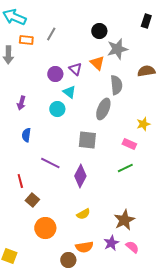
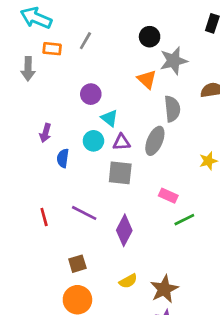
purple triangle: (75, 69) -> (122, 142), moved, turned -48
blue semicircle: (26, 135) -> (63, 158), moved
gray square: (87, 140) -> (120, 173), moved
pink rectangle: (129, 144) -> (168, 196), moved
red line: (20, 181) -> (44, 217), moved
brown square: (32, 200) -> (77, 264), moved, turned 32
brown star: (124, 220) -> (164, 289), moved

